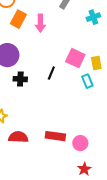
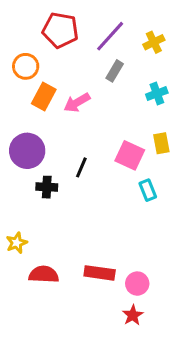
pink arrow: (40, 23) -> (77, 103), turned 60
yellow rectangle: (96, 63) -> (161, 143), moved
black line: (51, 73) -> (81, 167), moved
red star: (84, 169) -> (133, 315), moved

